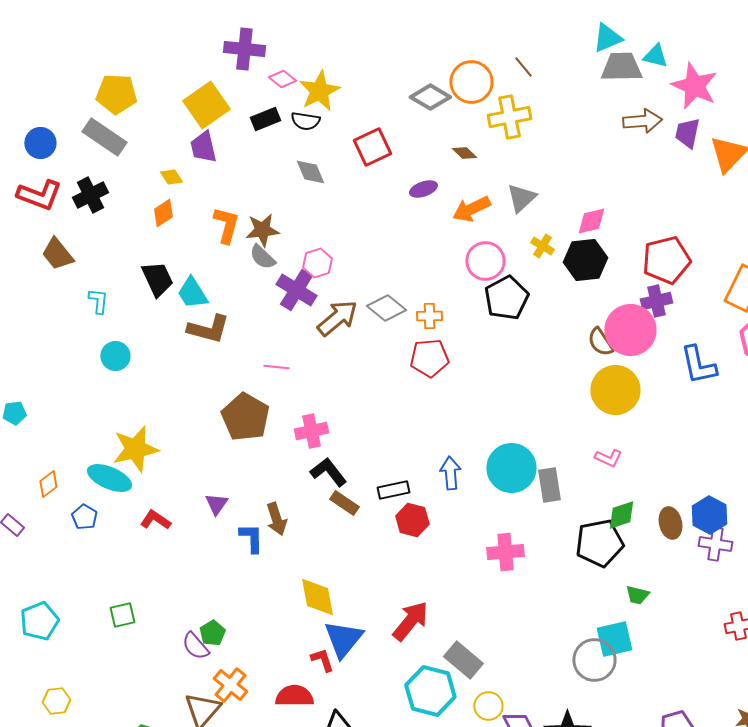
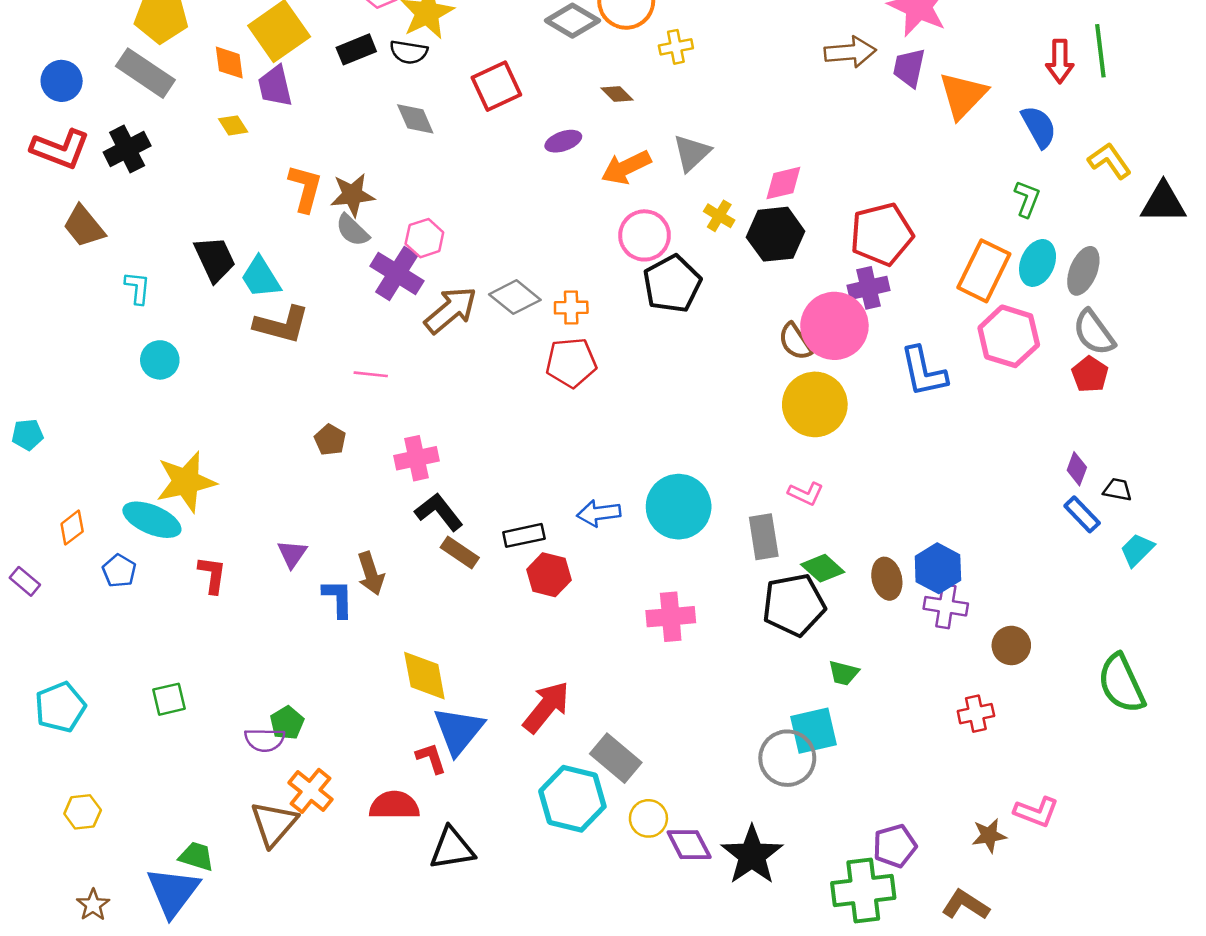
yellow cross: (509, 117) -> (676, 47), size x0.6
orange diamond: (163, 213) -> (229, 63), moved, turned -64
brown pentagon: (245, 417) -> (330, 440), size x0.5
blue arrow: (450, 473) -> (599, 513), turned -92
gray rectangle: (549, 485) -> (764, 537), moved
green diamond: (621, 515) -> (823, 568), turned 60
red L-shape: (155, 520) -> (212, 575), turned 64
purple semicircle: (195, 646) -> (265, 740), turned -48

